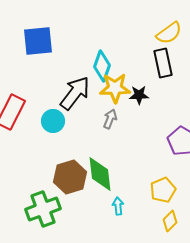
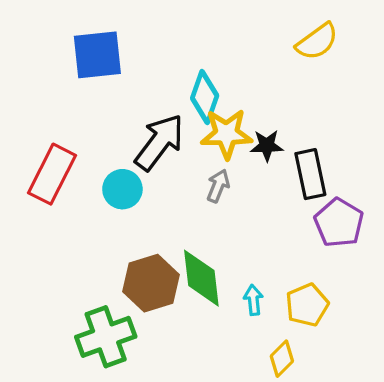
black rectangle: (163, 63) -> (310, 174), moved
cyan arrow: (118, 206) -> (253, 300), moved
yellow diamond: (170, 221) -> (282, 359), moved

